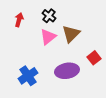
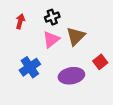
black cross: (49, 16) -> (52, 17), turned 32
blue cross: (28, 76) -> (30, 67), moved

